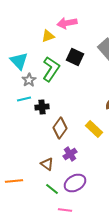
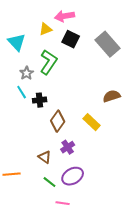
black square: (75, 57) -> (71, 39), moved
cyan triangle: (19, 61) -> (17, 42), moved
cyan line: (24, 99) -> (22, 92), turned 72

